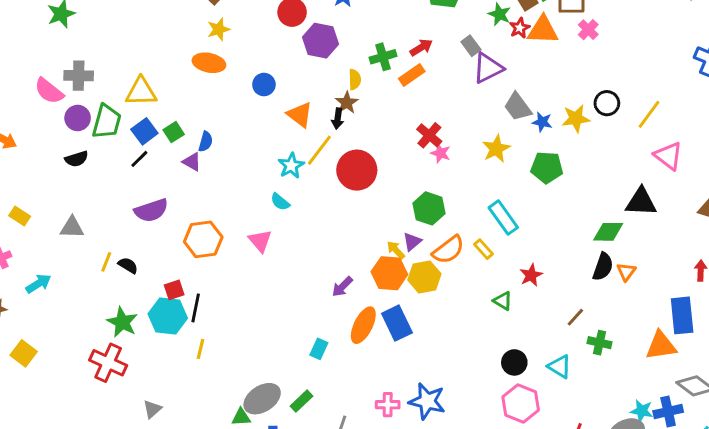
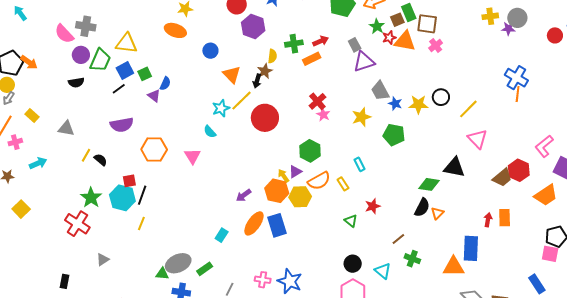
cyan rectangle: (503, 218) -> (359, 164), size x0.6

